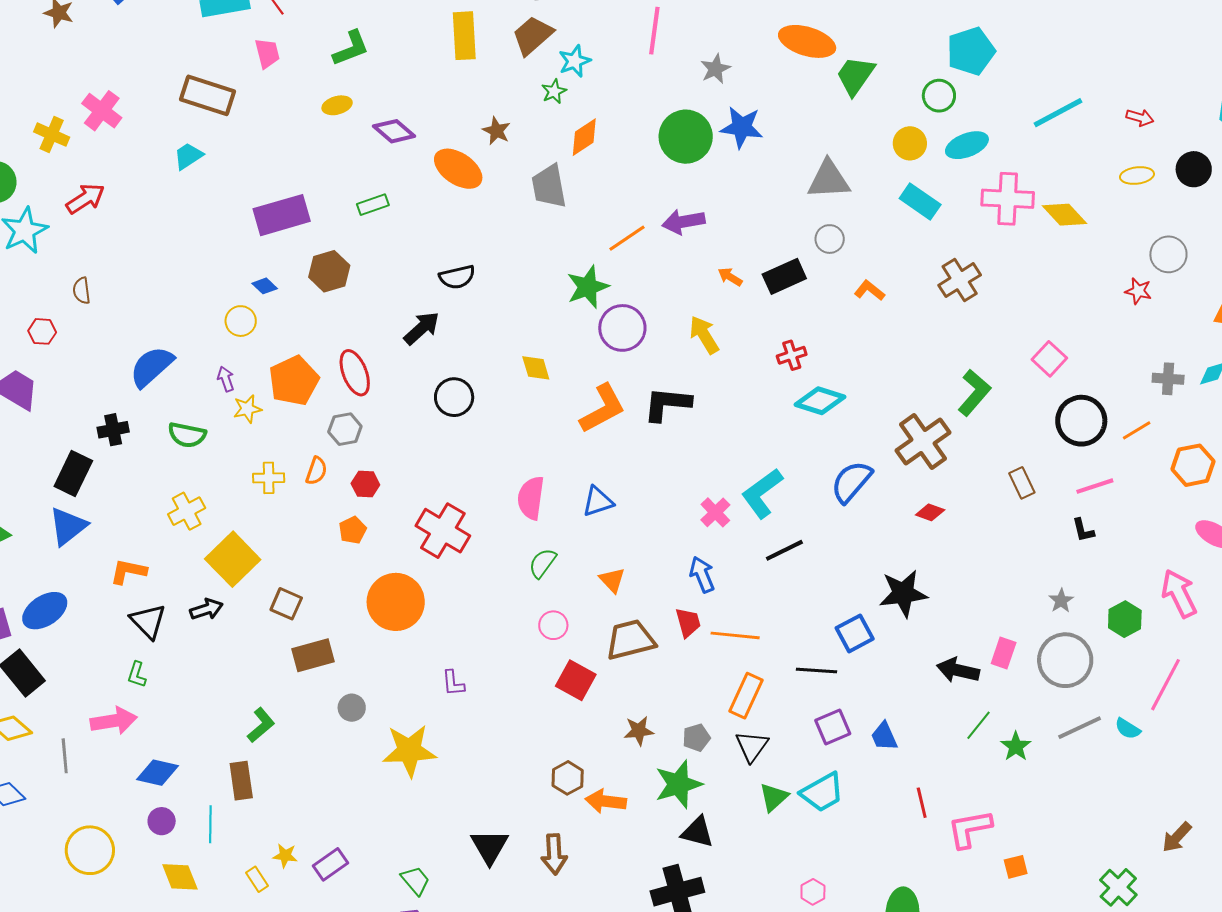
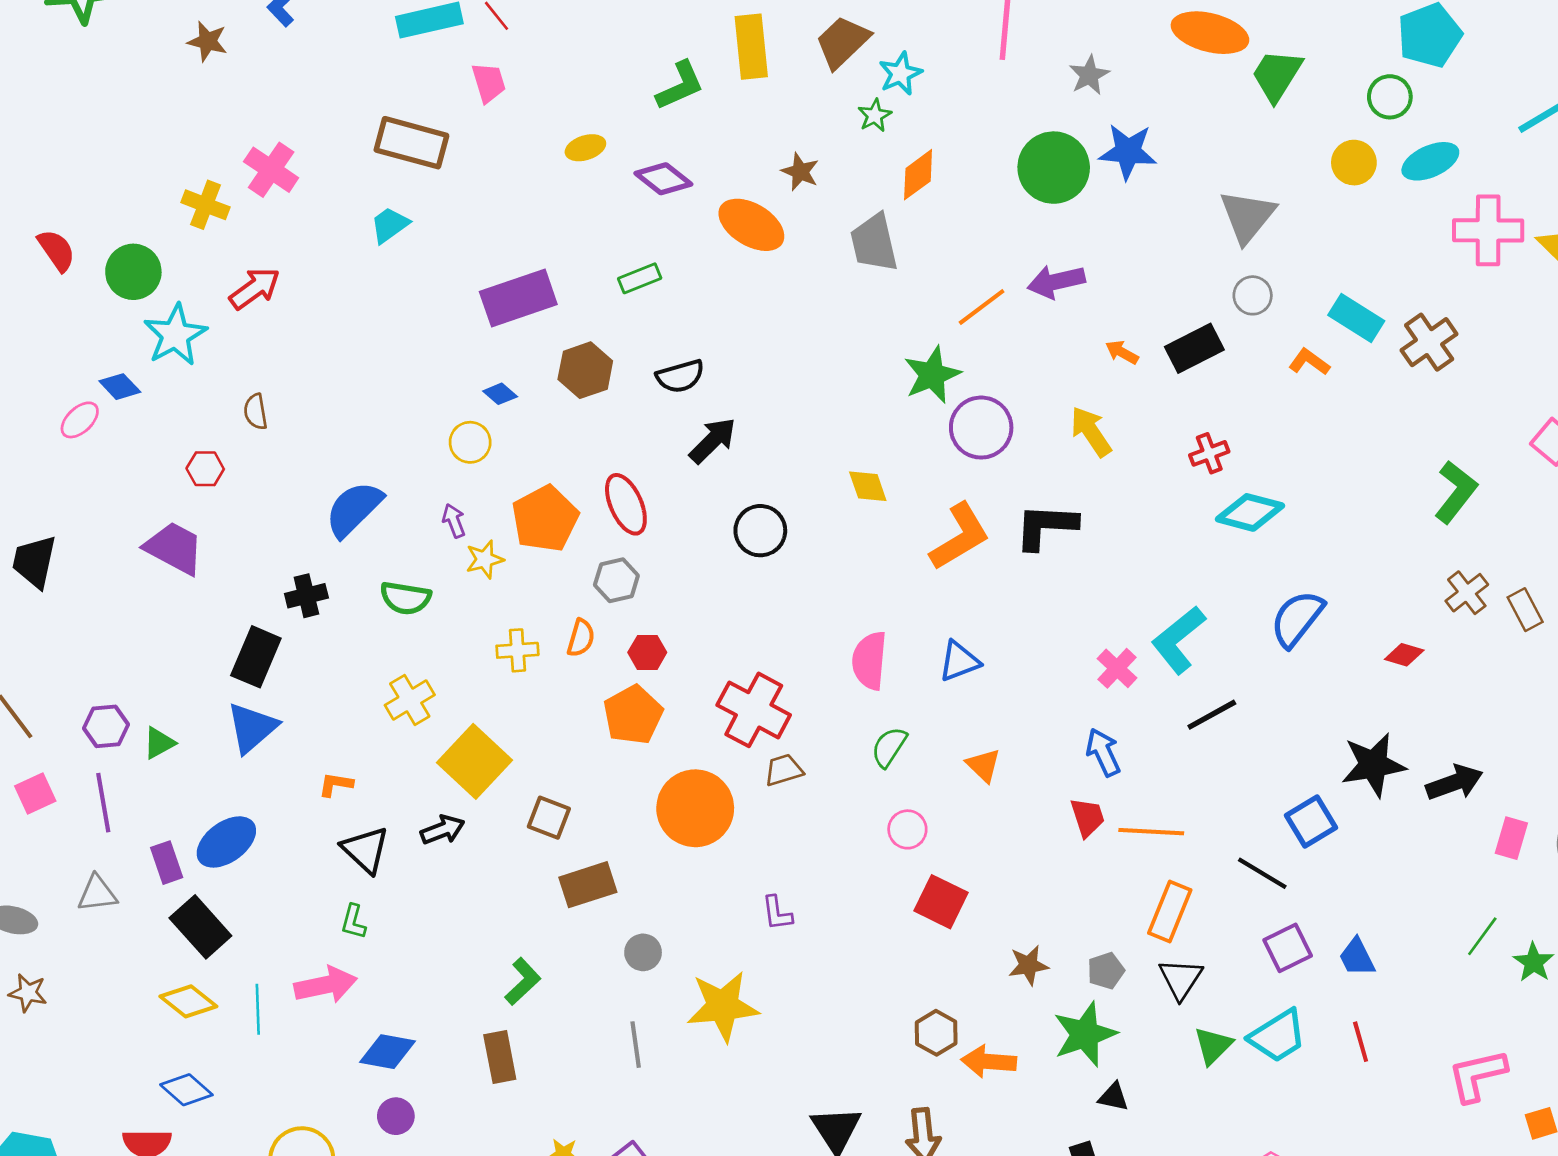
green L-shape: (351, 48) -> (680, 86), moved
gray triangle: (829, 180) -> (1247, 216), turned -45
cyan rectangle: (920, 201) -> (1356, 318), moved
black semicircle: (457, 277) -> (680, 376), moved
brown cross: (923, 442) -> (1467, 593), moved, size x0.6
orange pentagon: (353, 530) -> (633, 715), size x1.6
orange L-shape: (128, 571) -> (336, 784), size x0.7
brown trapezoid: (630, 640) -> (784, 770), moved, size x0.6
black line: (816, 670) -> (1262, 873), turned 30
black arrow: (958, 670) -> (1454, 783), moved, turned 150
gray line: (65, 756) -> (636, 1045), moved
red line: (922, 803) -> (1361, 1042), moved
cyan line: (210, 824) -> (258, 1009), moved
black triangle: (698, 832) -> (1113, 1097), size x0.7

